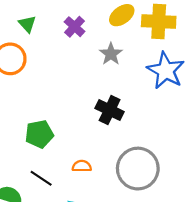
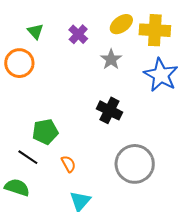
orange semicircle: (82, 166) -> (68, 164), moved, turned 60
black line: (41, 178) -> (28, 157), moved

